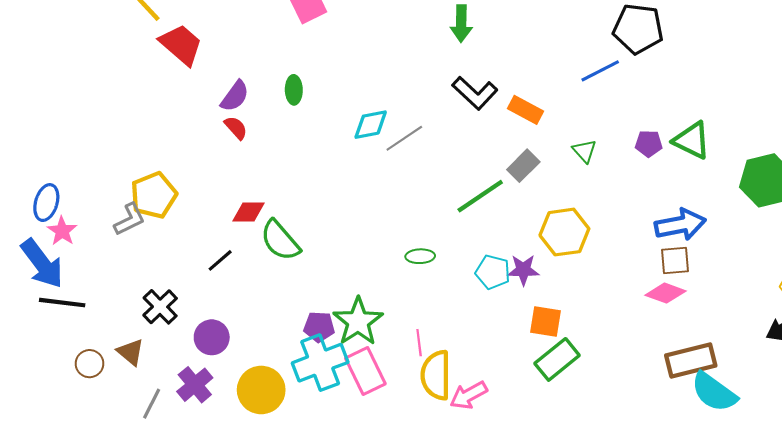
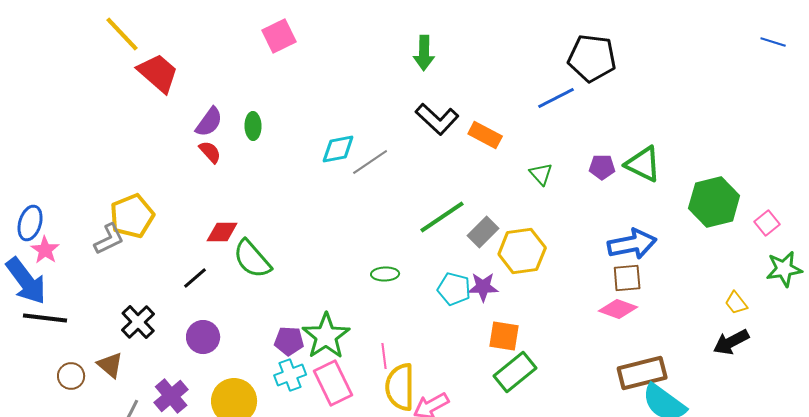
green ellipse: (294, 90) -> (253, 126), moved
gray rectangle: (523, 166) -> (483, 232), moved
purple circle: (212, 337) -> (203, 337), moved
cyan cross: (320, 363) -> (290, 375), size x0.6

